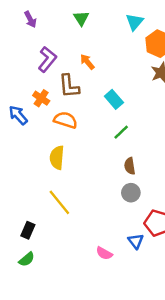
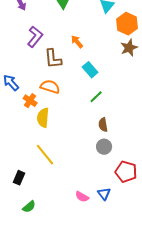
orange arrow: (87, 62) -> (77, 42), moved
orange cross: (41, 98) -> (30, 101), moved
blue triangle: (136, 241) -> (104, 194), moved
green semicircle: (27, 259) -> (29, 207), moved

